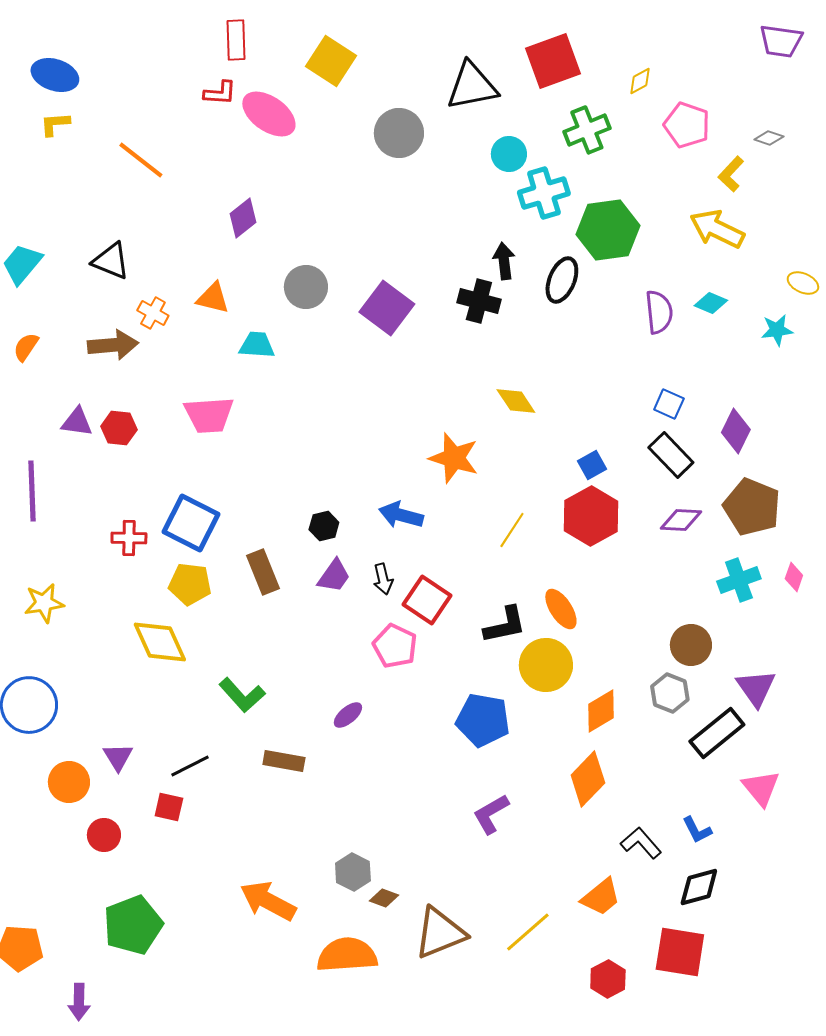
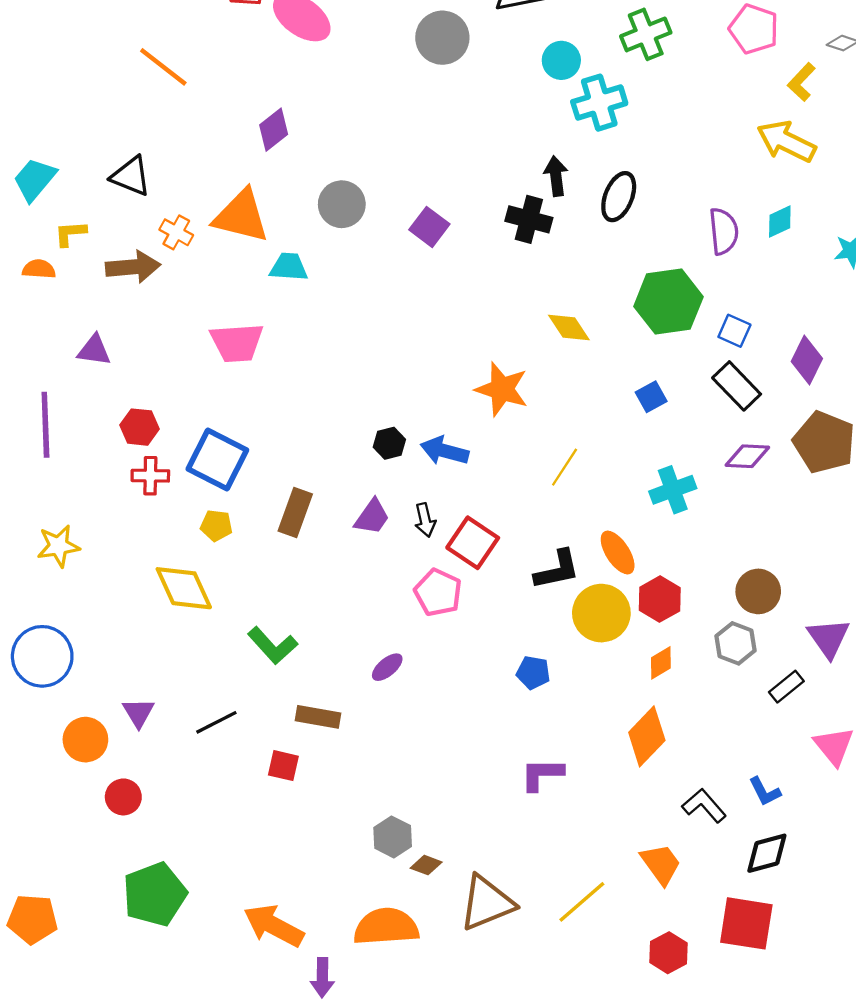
yellow L-shape: (55, 124) -> (70, 233), moved
green hexagon: (608, 230) -> (668, 302), moved
orange triangle: (213, 298) -> (241, 216), size x1.6
cyan diamond: (711, 303) -> (780, 222), turned -48
purple square: (387, 308) -> (429, 227), size x0.7
orange semicircle: (26, 347) -> (39, 269), turned 60
red hexagon: (119, 428) -> (140, 427), moved
red hexagon: (591, 516) -> (660, 599), moved, size x0.7
black hexagon: (324, 526) -> (389, 443), moved
brown rectangle: (263, 572) -> (295, 512), turned 42
cyan cross: (739, 580) -> (673, 490), moved
yellow pentagon: (190, 584) -> (216, 525), size x0.7
orange diamond: (601, 711) -> (661, 663), size x0.7
blue pentagon: (483, 720) -> (533, 673), size x0.6
black rectangle: (717, 733) -> (786, 687), size x0.6
red square: (169, 807) -> (283, 766), moved
purple L-shape: (491, 814) -> (542, 774), turned 30
orange trapezoid: (601, 897) -> (661, 864), turned -87
orange arrow: (268, 901) -> (274, 926), moved
purple arrow: (79, 1002) -> (322, 978), moved

